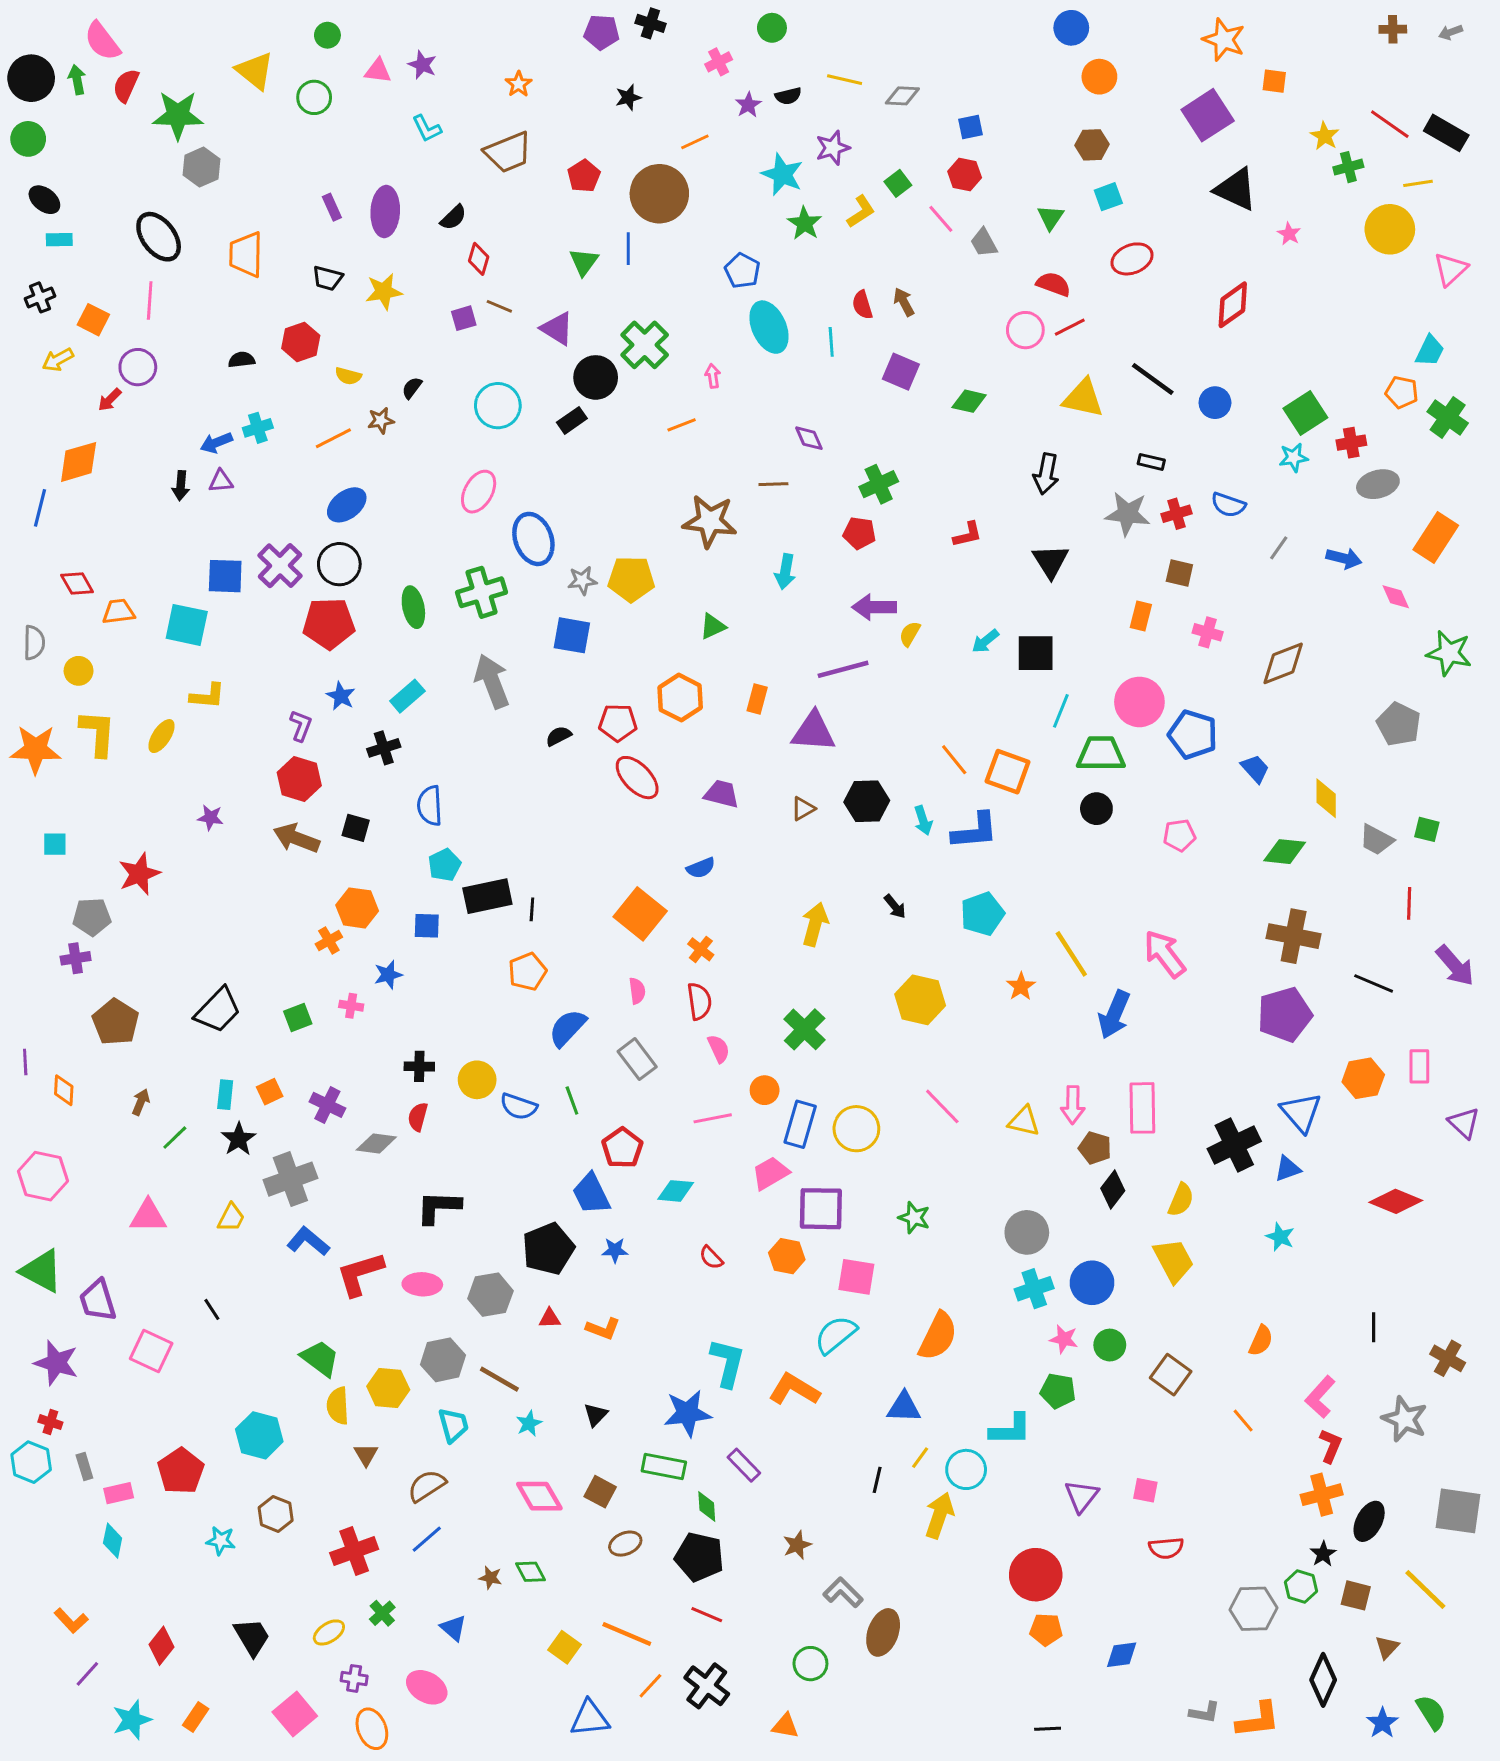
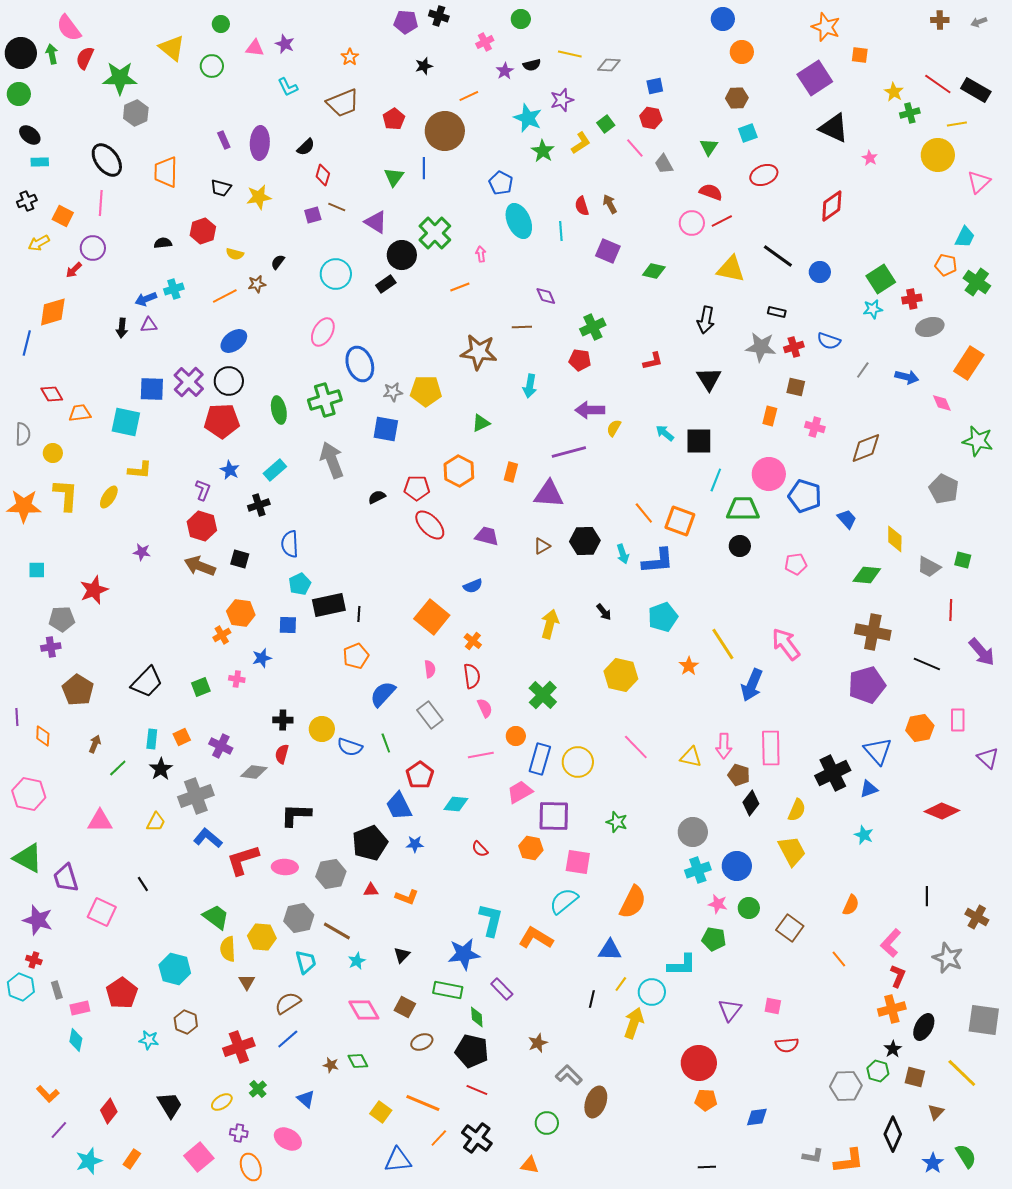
cyan arrow: (985, 641) -> (665, 433), turned 78

